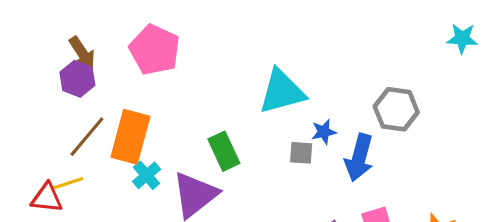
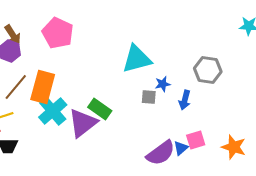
green rectangle: (224, 151) -> (100, 109), moved, turned -30
blue arrow: (359, 158) -> (185, 100), size x0.7
cyan cross: (147, 175) -> (53, 111), size x1.6

